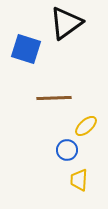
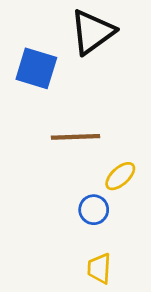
yellow trapezoid: (79, 180) -> (99, 268), moved

